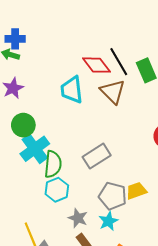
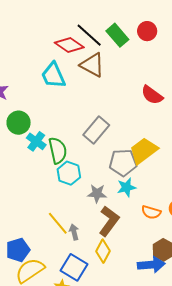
cyan cross: (35, 149) -> (36, 141), size x0.7
yellow trapezoid: (136, 191) -> (144, 151), size x1.4
cyan star: (108, 221) -> (126, 187), turned 30

